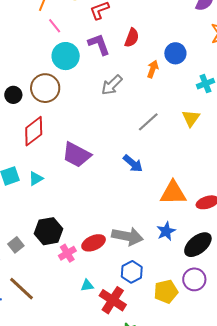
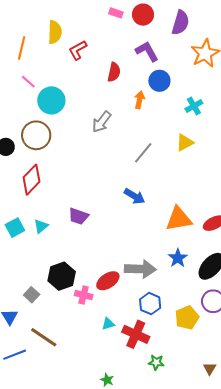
pink line: (55, 26) -> (28, 82), moved
purple L-shape: (99, 44) -> (147, 51), moved
yellow triangle: (191, 118) -> (185, 143), turned 36
purple trapezoid: (77, 155) -> (78, 216), moved, size x0.7
pink cross: (67, 253) -> (84, 295), turned -36

